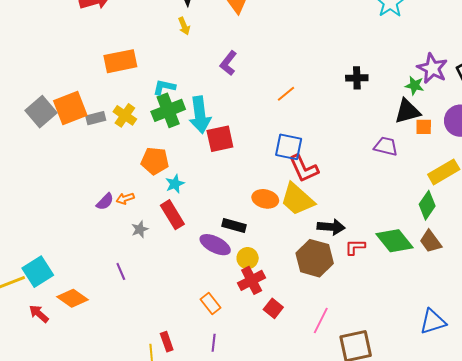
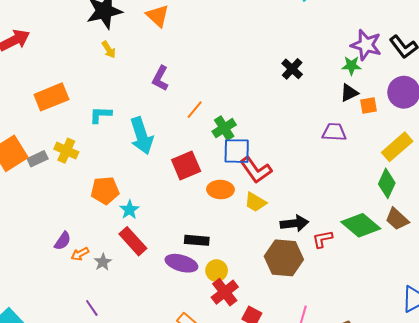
black cross: (357, 78) -> (292, 69), turned -35
orange line: (286, 94) -> (195, 110), moved
green cross: (168, 110) -> (224, 128), moved, size x0.7
black triangle: (407, 111) -> (349, 93), size x0.7
red square: (220, 139) -> (186, 166), moved
orange arrow: (125, 199) -> (80, 254), moved
orange ellipse: (265, 199) -> (220, 190), moved
yellow trapezoid: (297, 199) -> (255, 202), size x0.6

